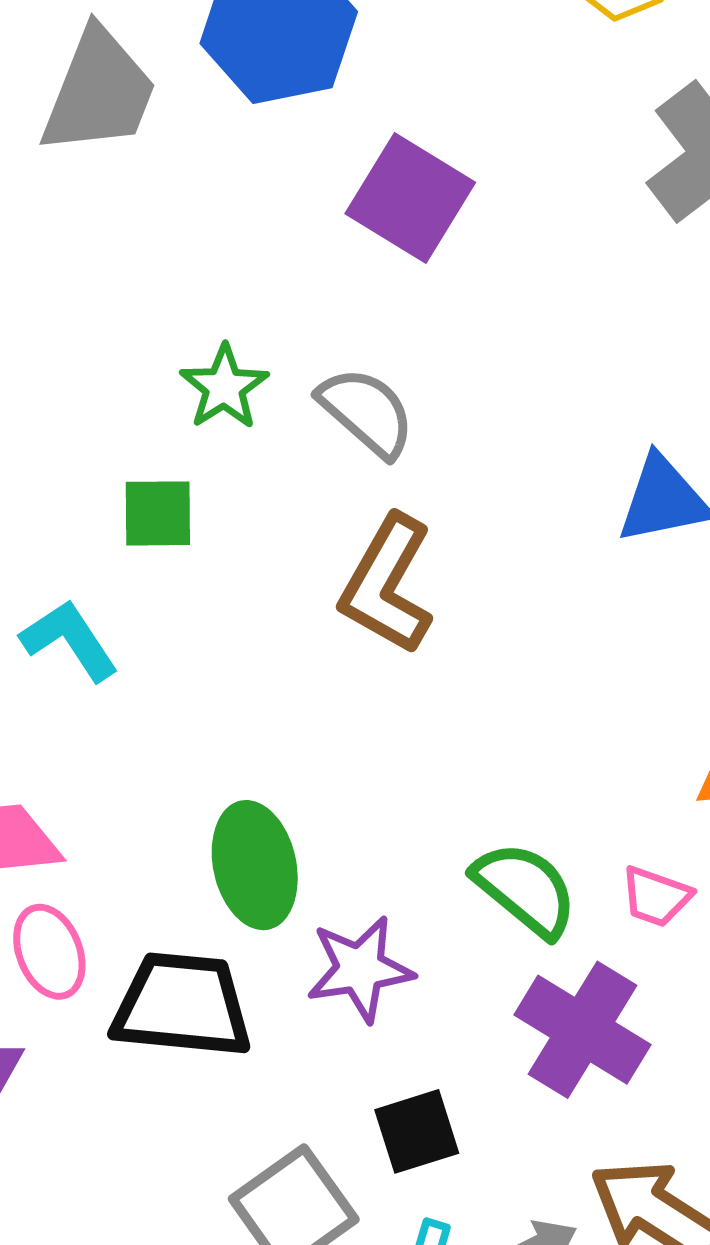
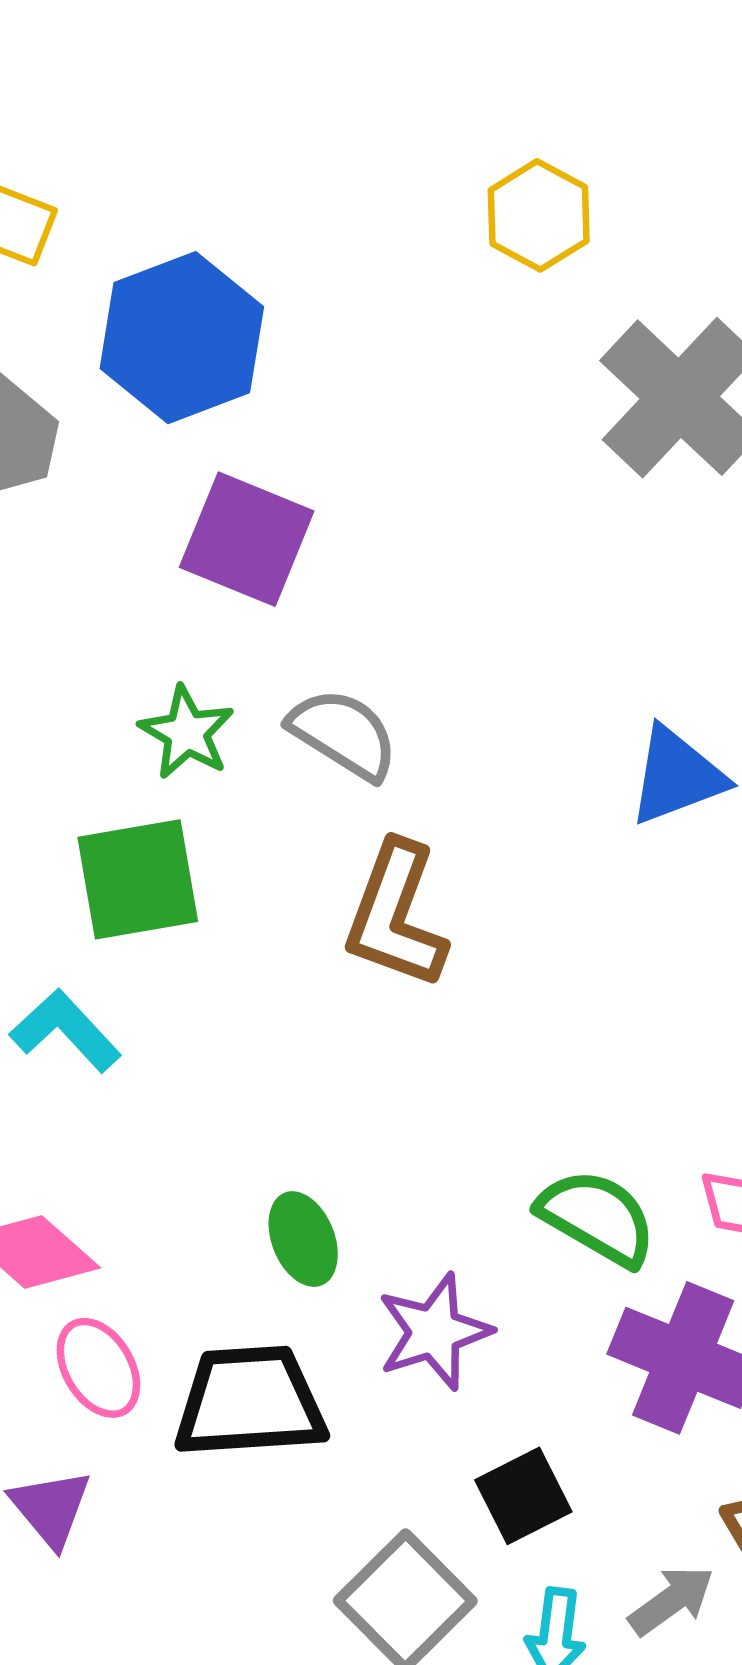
purple square: (410, 198) -> (247, 539), moved
green square: (158, 513) -> (138, 879), size x1.5
green ellipse: (255, 865) -> (303, 1239), size x0.7

